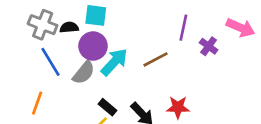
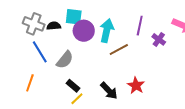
purple circle: (93, 46) -> (84, 31), moved
cyan arrow: (114, 62) -> (107, 31), moved, turned -30
black rectangle: (108, 107) -> (73, 86), moved
red star: (178, 107) -> (136, 86), turned 30

